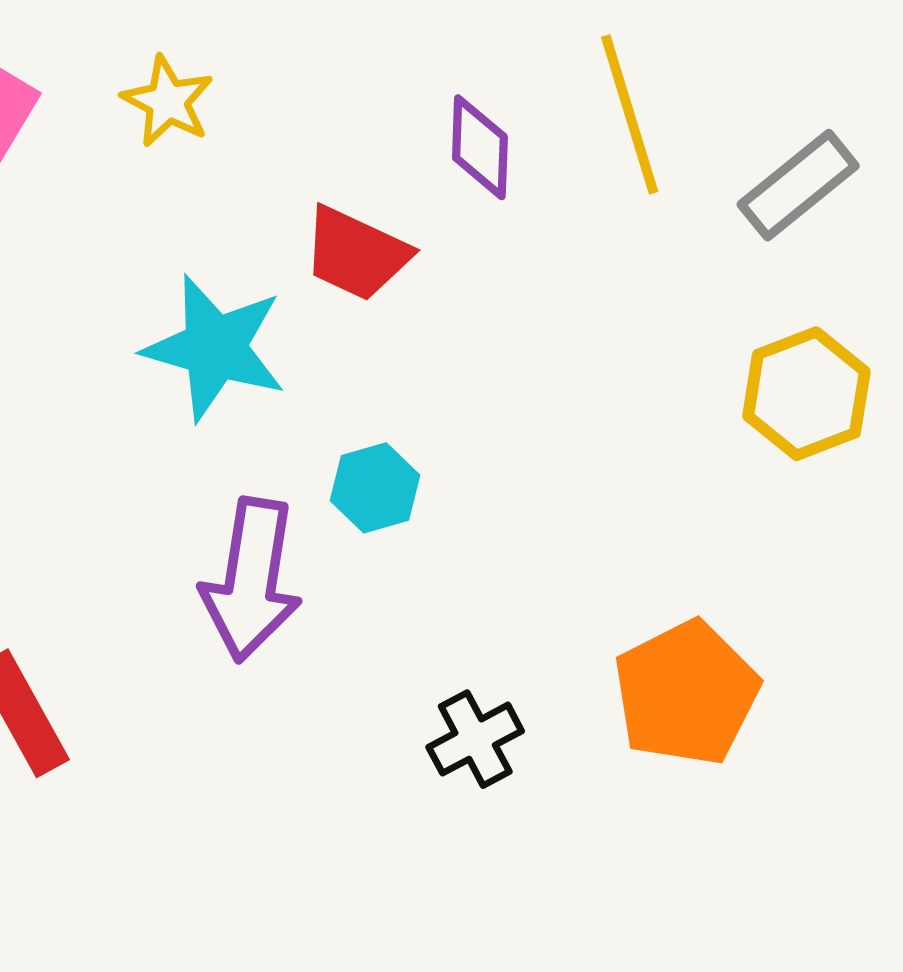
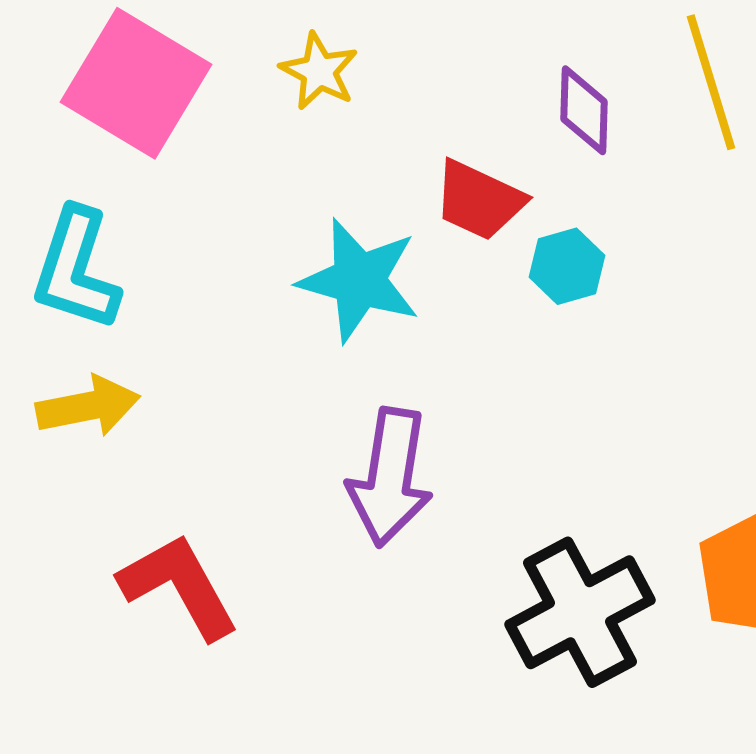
cyan hexagon: (375, 488) -> (567, 266), moved
black cross: (475, 739) -> (580, 612), size x1.8

